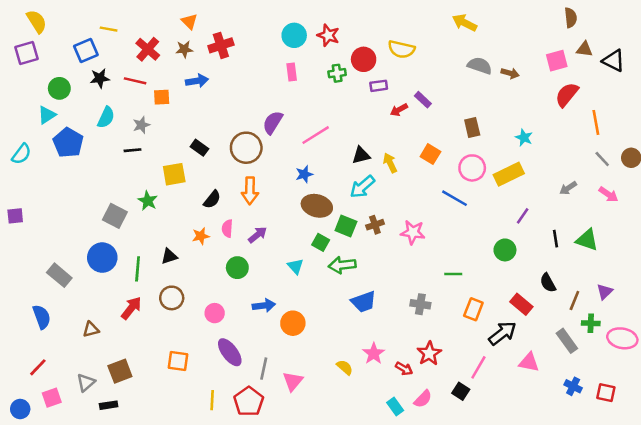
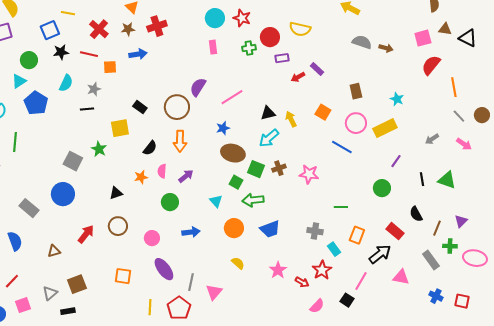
green line: (138, 269) -> (15, 142), moved
orange circle: (293, 323) -> (234, 228), moved
yellow semicircle: (345, 367) -> (238, 263), moved
cyan rectangle: (395, 406) -> (334, 249), moved

